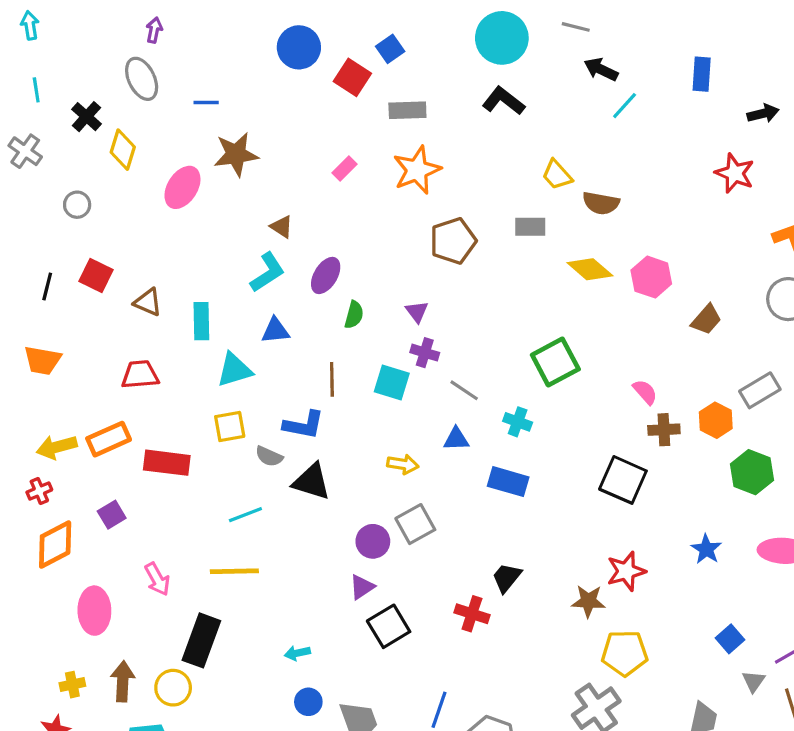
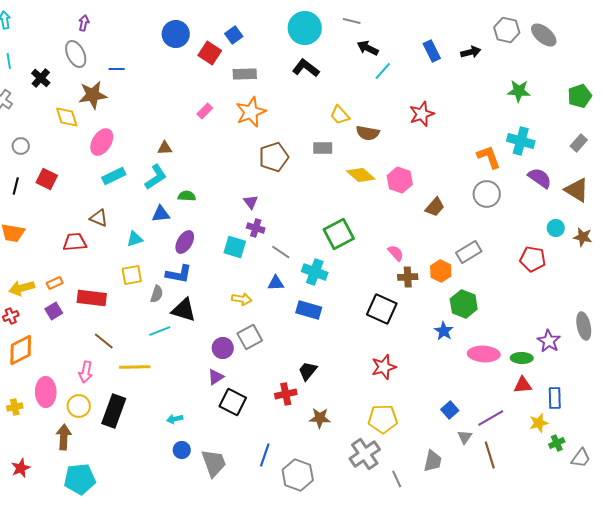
blue rectangle: (702, 74) -> (432, 51), turned -30
black arrow: (763, 113) -> (471, 52), moved
yellow diamond: (123, 150) -> (67, 117), moved, turned -35
brown star: (236, 154) -> (93, 95), moved
red star: (735, 173) -> (422, 114), moved, turned 30
pink ellipse: (182, 187) -> (102, 142), moved
gray circle: (77, 205) -> (21, 146), moved
brown triangle: (282, 227) -> (165, 148), turned -35
purple ellipse: (326, 275) -> (185, 242), moved
brown triangle: (148, 302) -> (99, 218), moved
green semicircle: (354, 315) -> (187, 196), moved, turned -102
cyan rectangle: (201, 321) -> (114, 176), moved, turned 65
cyan triangle: (234, 370) -> (135, 239), size x0.7
brown line: (332, 379) -> (104, 341), moved, turned -50
cyan cross: (518, 422) -> (315, 272), size x1.4
orange rectangle: (109, 439) -> (55, 283), size x0.6
gray semicircle: (269, 456) -> (157, 294), turned -96
purple square: (112, 515) -> (54, 311), moved
cyan line: (245, 515) -> (160, 331), moved
blue star: (706, 549) -> (444, 331), moved
pink arrow: (157, 579) -> (86, 372), turned 40
brown star: (588, 601) -> (320, 418), moved
red cross: (472, 614) -> (286, 394), turned -30
black square: (389, 626) -> (233, 402), turned -32
yellow cross: (72, 685) -> (15, 407), moved
yellow circle: (173, 688) -> (79, 406), moved

